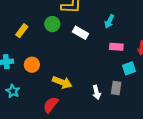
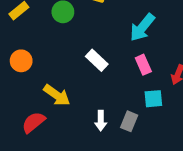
cyan arrow: (109, 21) -> (142, 27), size x1.5
white rectangle: (80, 33) -> (97, 60), moved
pink rectangle: (116, 47) -> (143, 65), turned 48

